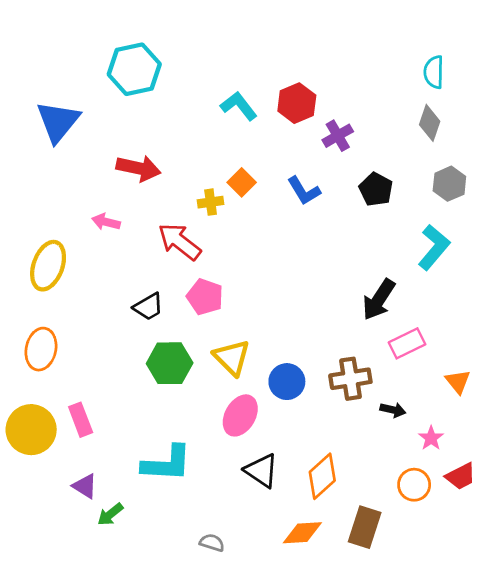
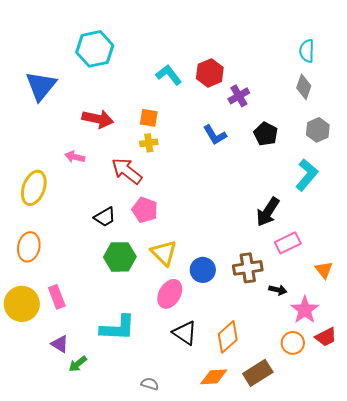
orange square: (242, 182) -> (149, 118), moved, turned -36
pink star: (431, 438) -> (305, 310), size x1.6
brown rectangle: (365, 527) -> (258, 373), turned 40

